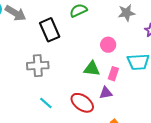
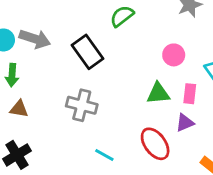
gray cross: (38, 66) -> (82, 105), turned 30
red ellipse: (82, 103) -> (155, 144), turned 30

